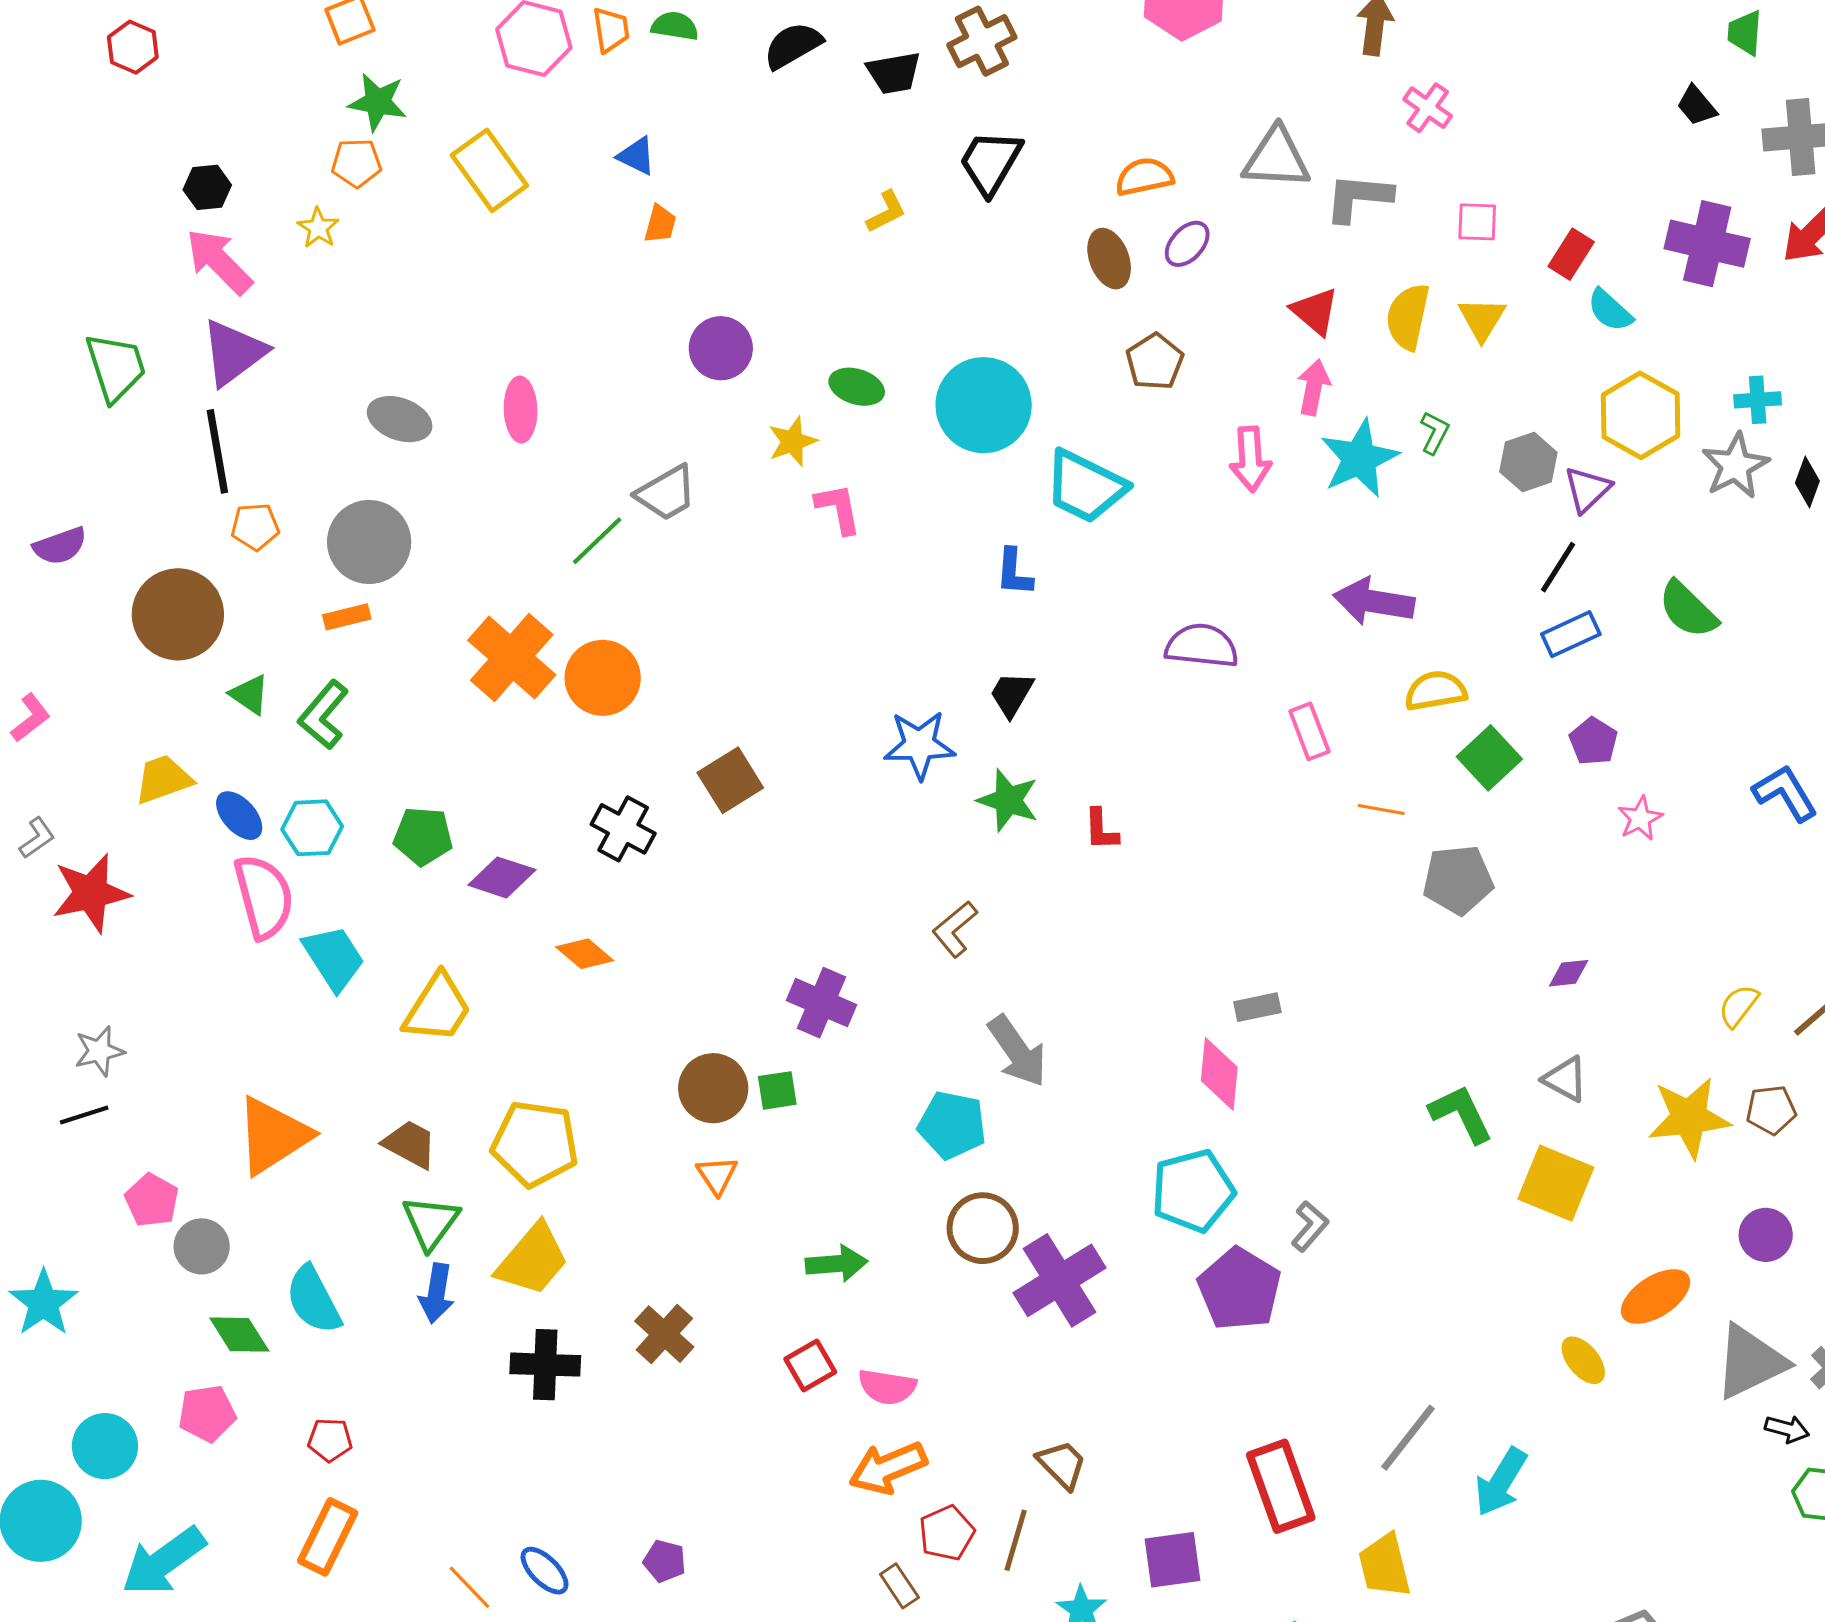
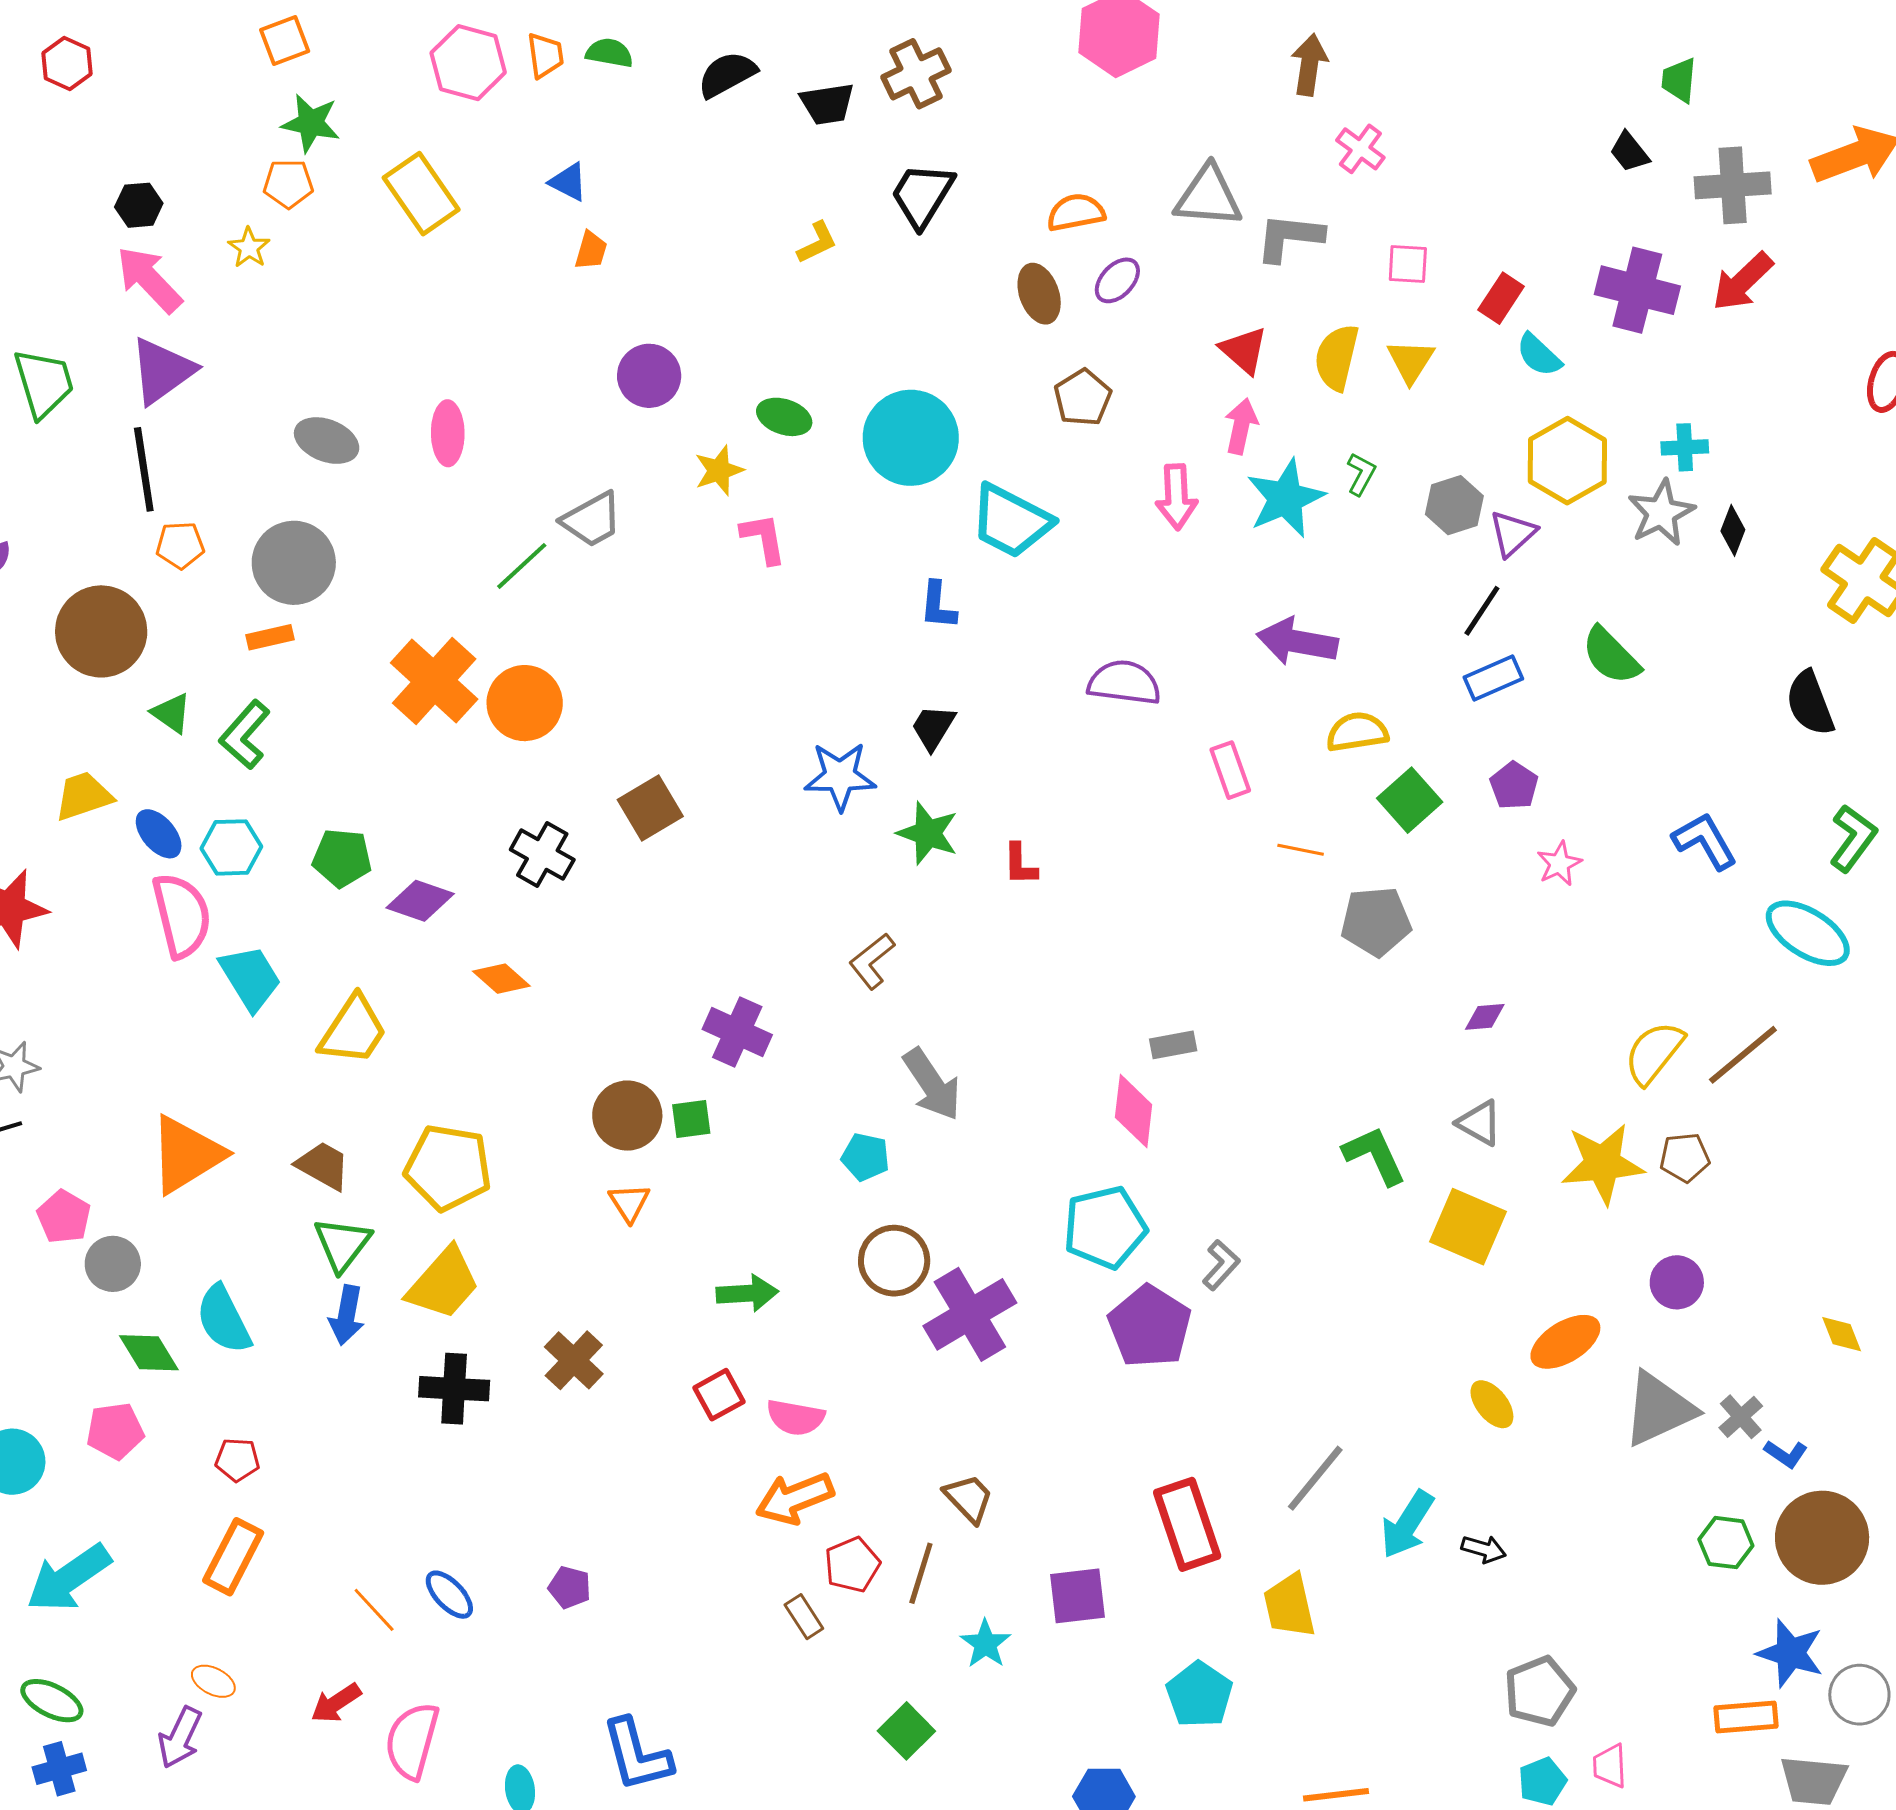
yellow semicircle: (1738, 1006) -> (1654, 1053), size x1.5
cyan pentagon: (952, 1125) -> (865, 1157), size x0.7
black arrow: (1787, 1429) -> (1484, 1549), moved

